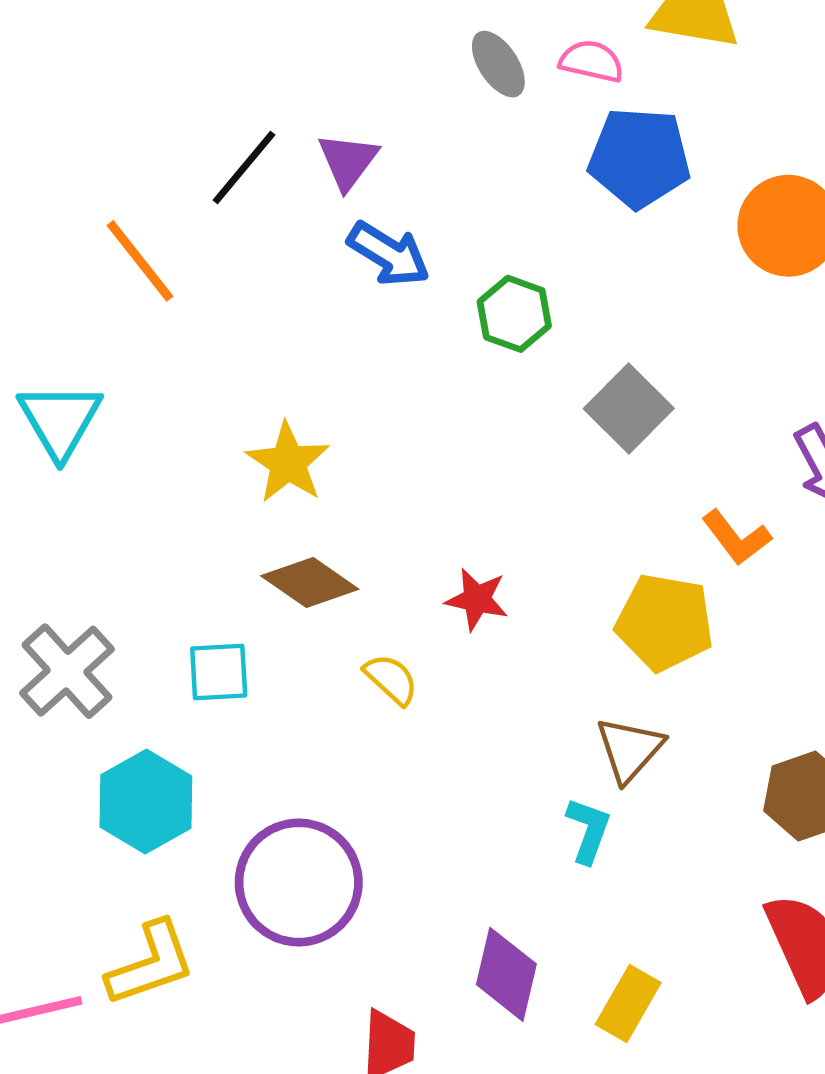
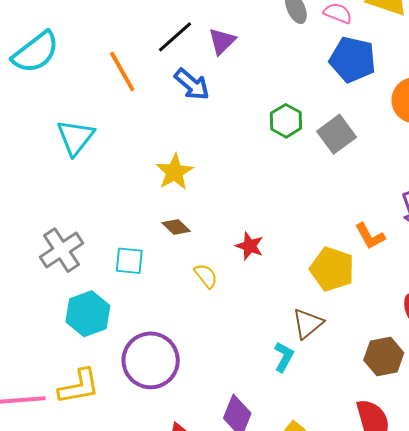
blue arrow: (389, 254) -> (192, 84), moved
gray square: (629, 409) -> (337, 134), moved
brown diamond: (310, 583) -> (176, 227), size x0.7

